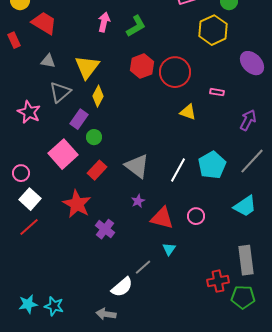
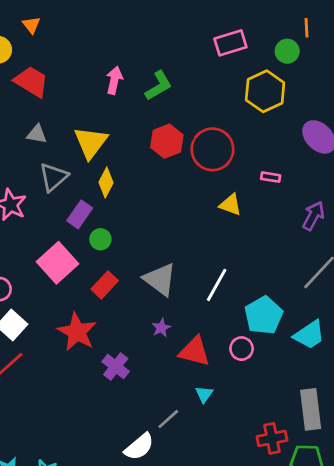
cyan pentagon: (212, 165) -> (264, 315), moved

